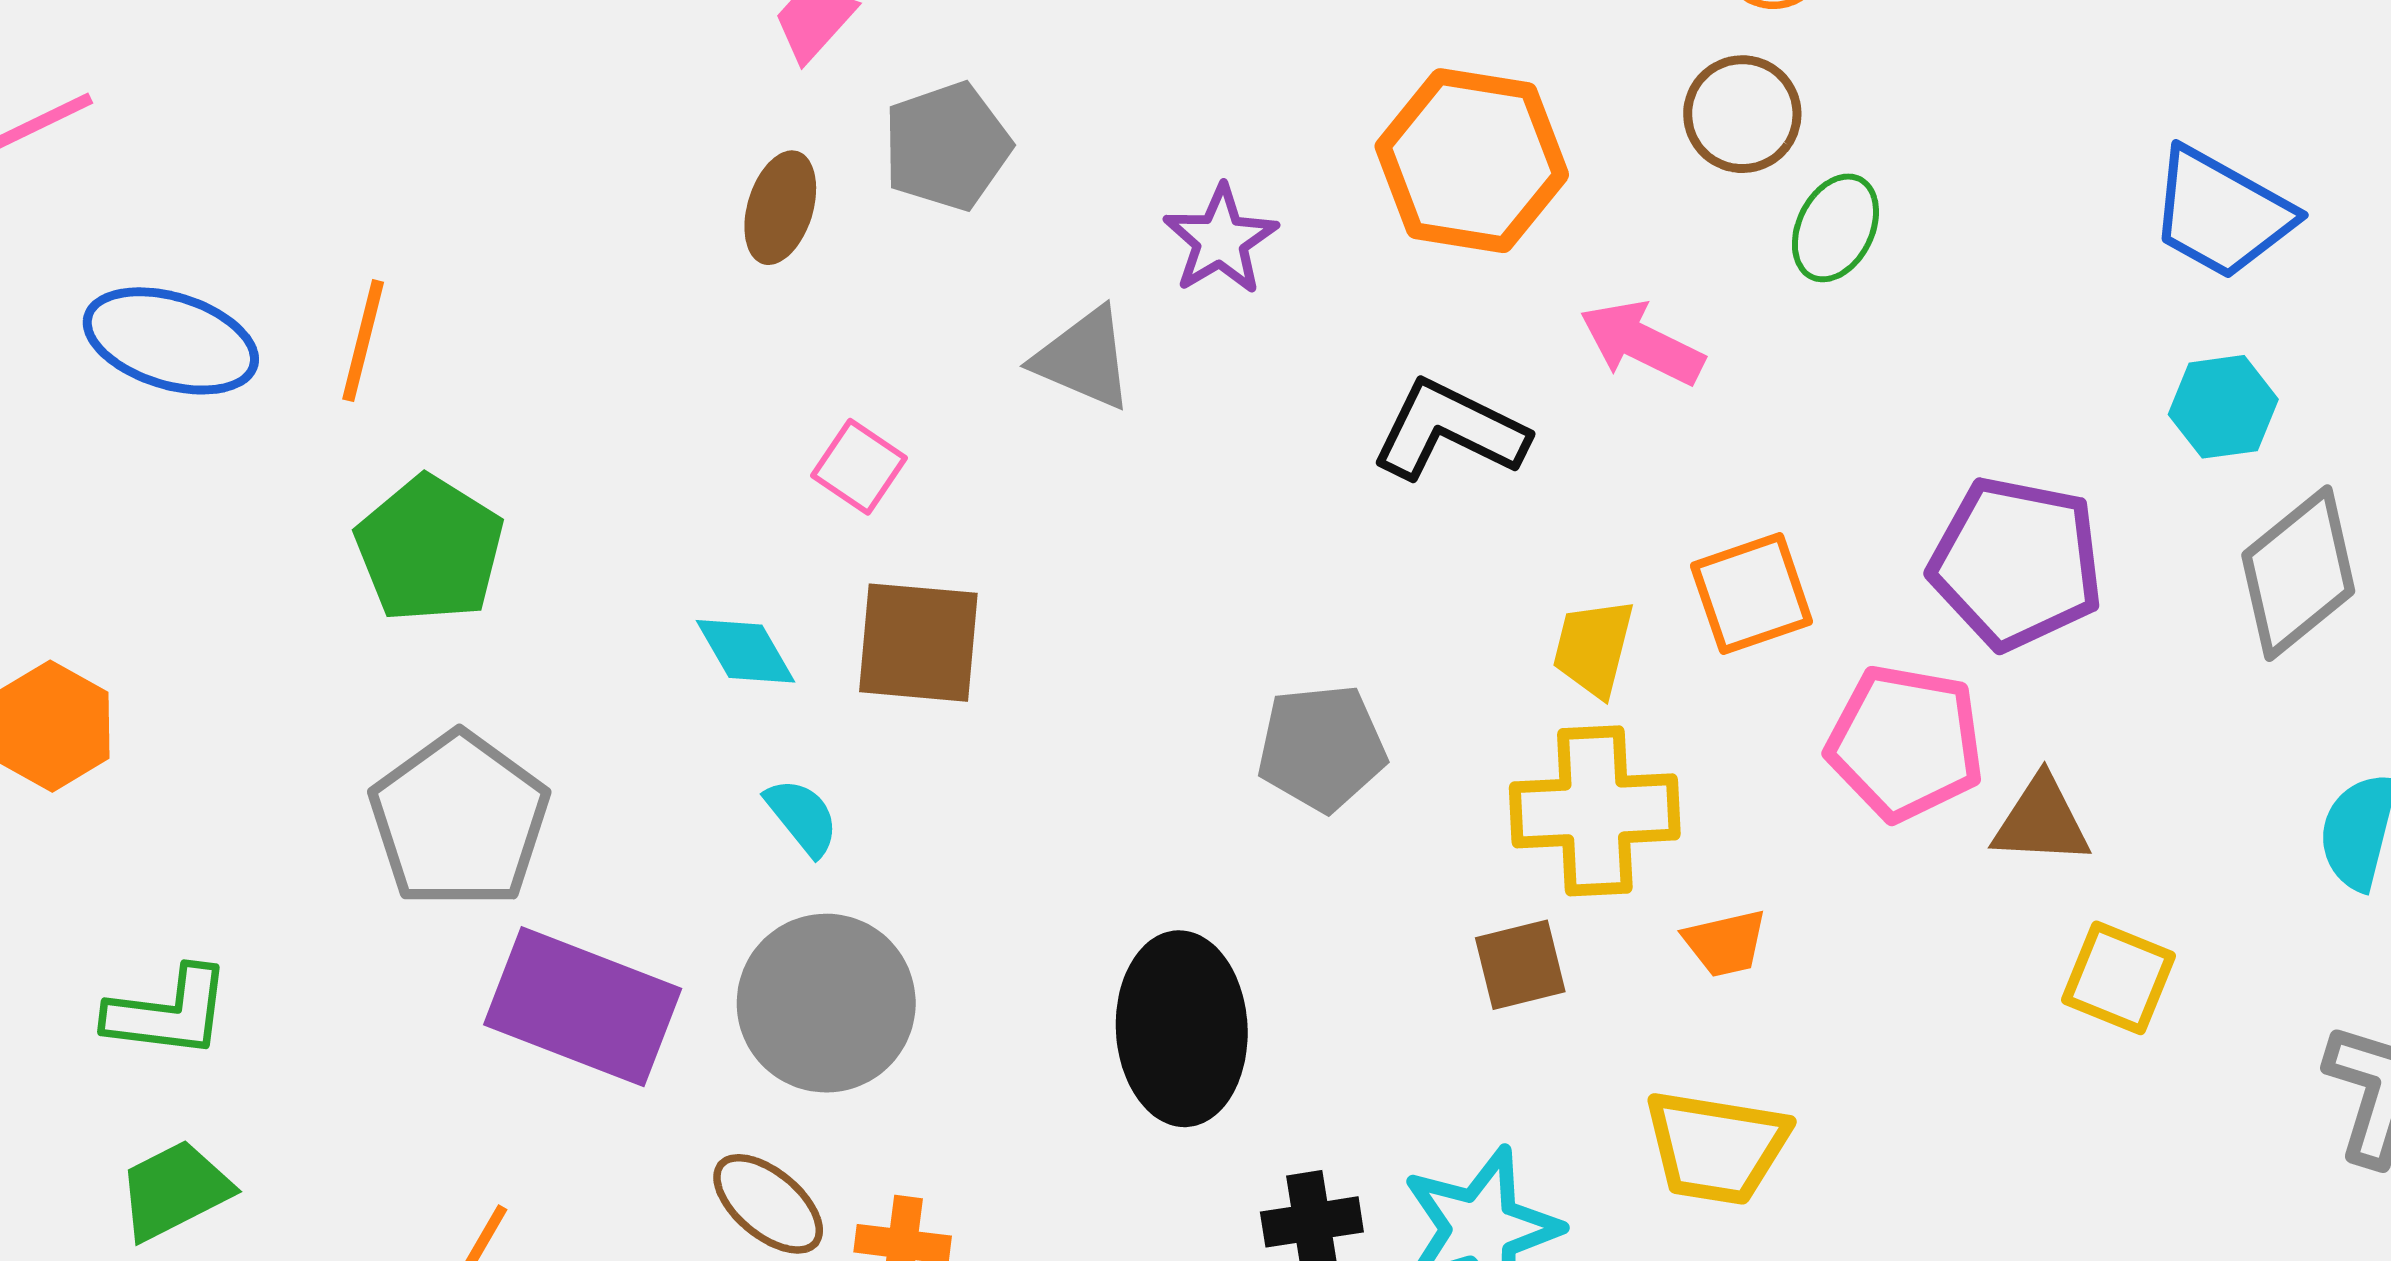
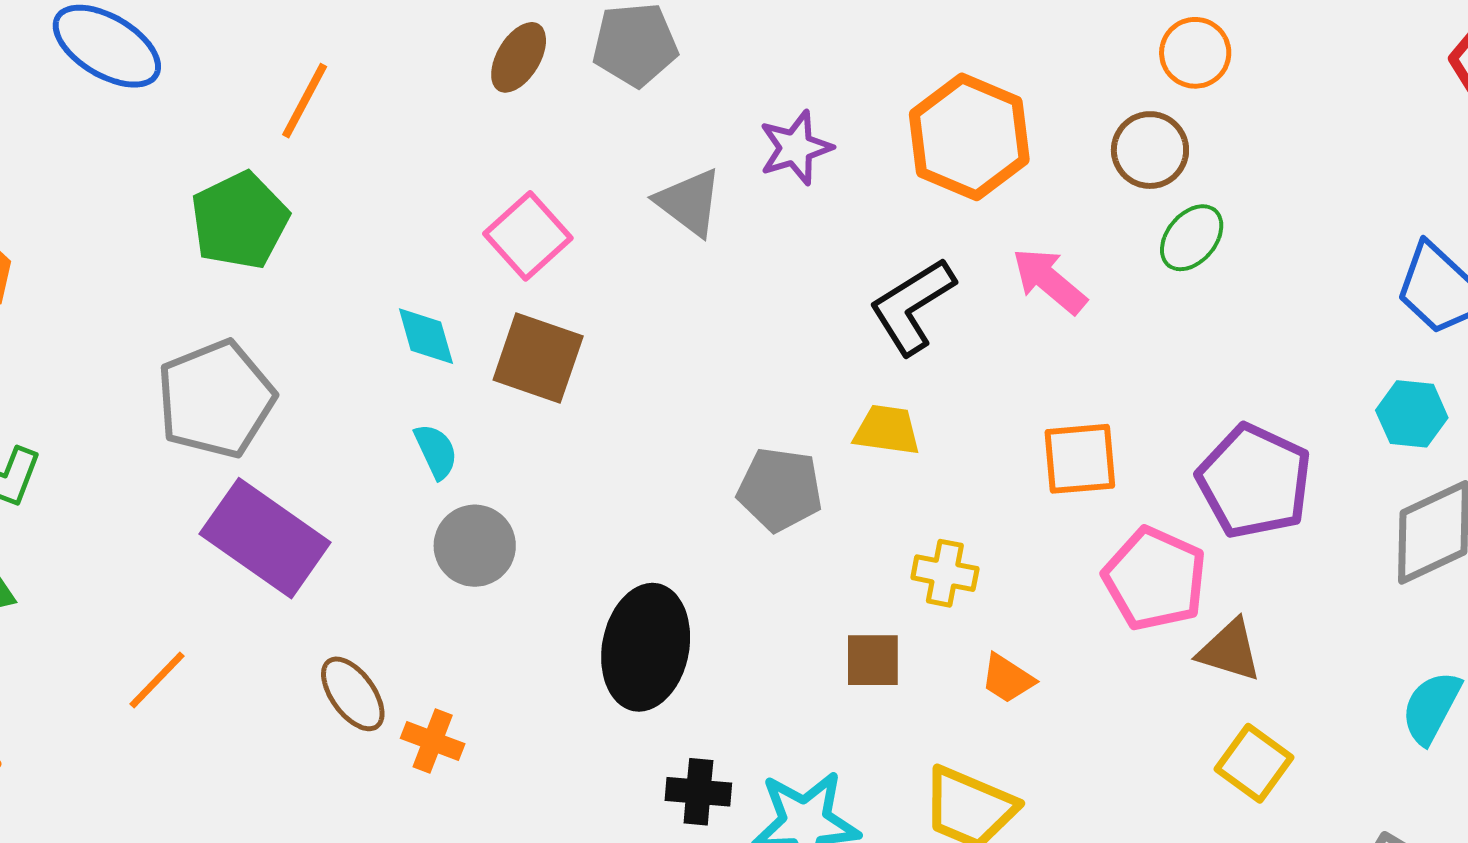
orange line: (363, 341) -> (305, 101), moved
black L-shape: (1450, 430) -> (912, 306), turned -72
pink square: (859, 467) -> (528, 236), size x1.4
yellow trapezoid: (1593, 648) -> (887, 430), moved, turned 70
yellow cross: (1595, 811) -> (945, 573), size x0.6
orange trapezoid: (1725, 943) -> (1008, 679), turned 32
gray circle: (826, 1003) -> (475, 546), moved, size x0.7

